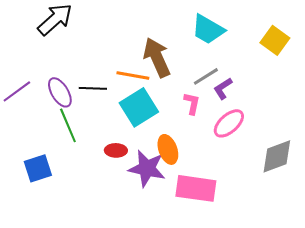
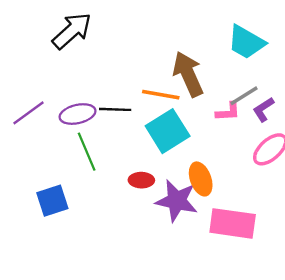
purple ellipse: (60, 92) -> (78, 114), turned -72
pink L-shape: (192, 103) -> (228, 112), moved, turned 75

